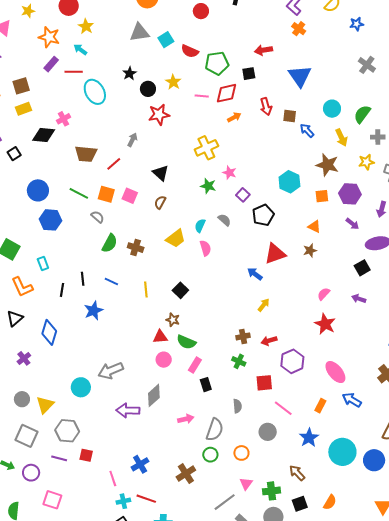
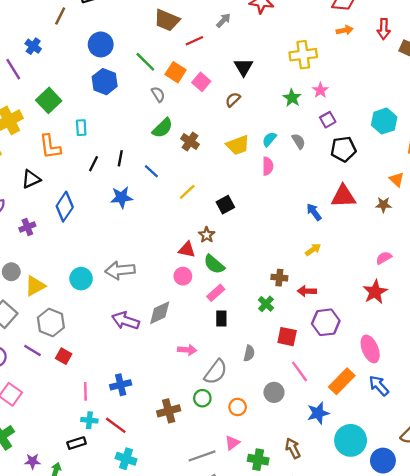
yellow line: (146, 289) -> (187, 192), turned 35
orange rectangle: (320, 406) -> (342, 381), size x1.6

